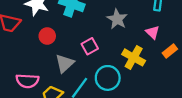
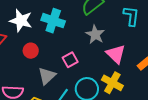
pink triangle: (152, 32) -> (116, 54), moved, size x1.5
yellow cross: (134, 57) -> (112, 83), moved

